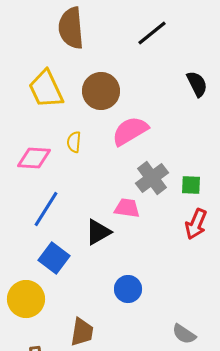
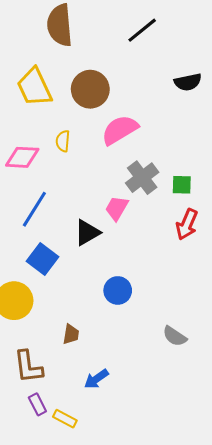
black semicircle: (197, 84) -> (188, 82), turned 104
pink trapezoid: (127, 208) -> (117, 208), turned -68
brown trapezoid: (82, 332) -> (71, 334), size x0.7

